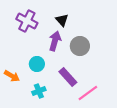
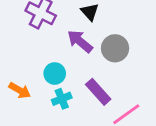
purple arrow: (55, 41) -> (80, 41), turned -66
cyan cross: (39, 91) -> (62, 99), moved

